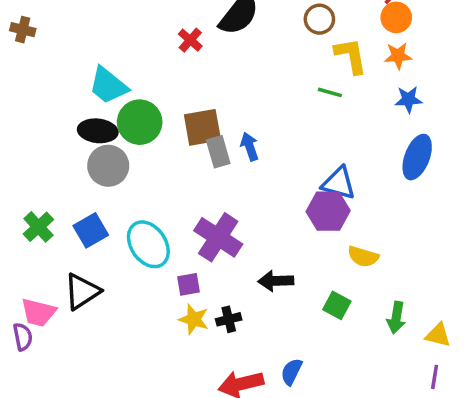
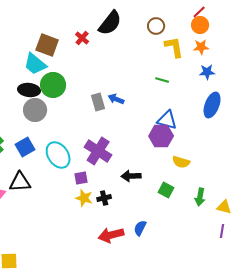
green line: (330, 92) -> (162, 80), moved
brown square: (202, 127) -> (47, 45), moved, turned 30
blue arrow: (250, 147) -> (116, 99), turned -49
black triangle: (82, 291) -> (20, 182), turned 30

